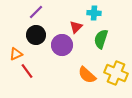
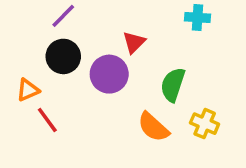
cyan cross: (94, 13) -> (198, 18), moved
green semicircle: (101, 39) -> (173, 85), moved
yellow cross: (116, 73) -> (205, 124), size x0.7

